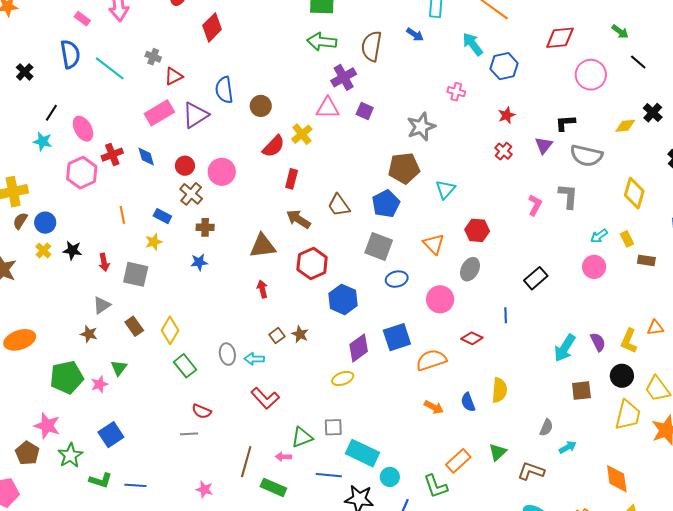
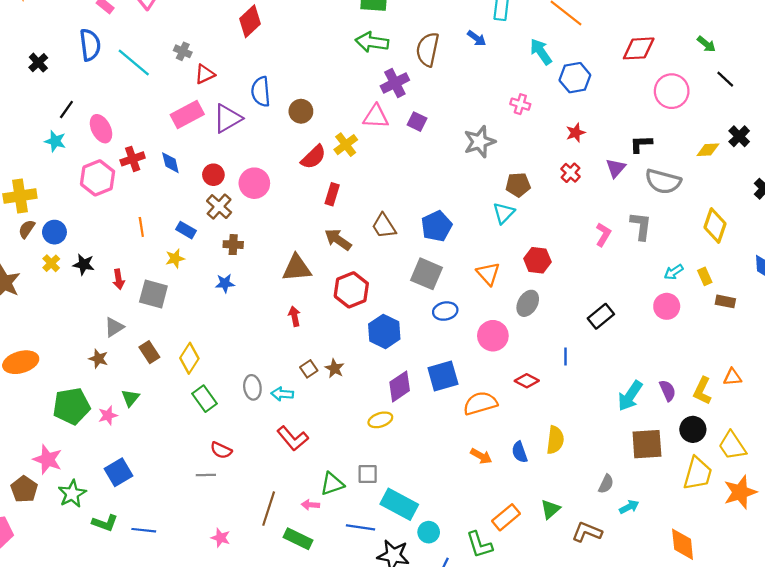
brown pentagon: (404, 168) -> (518, 185), moved, size x0.7
brown square: (581, 391) -> (647, 444), size x1.4

